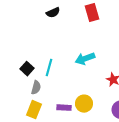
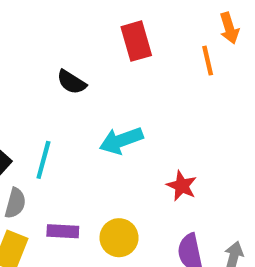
black semicircle: (53, 13) -> (71, 82), moved, turned 56
purple rectangle: (64, 108) -> (63, 231), moved

